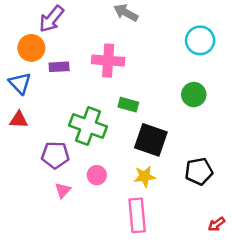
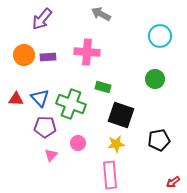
orange circle: (31, 48) -> (24, 55), moved
blue triangle: (20, 83) -> (40, 98), moved

